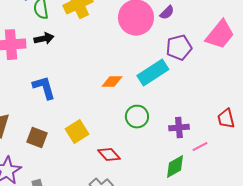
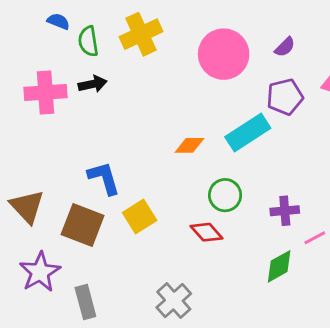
purple semicircle: (167, 13) -> (285, 47), moved
blue L-shape: (44, 88) -> (104, 178), moved
brown square: (37, 138) -> (83, 225), size x1.4
red diamond: (109, 155) -> (207, 232), moved

